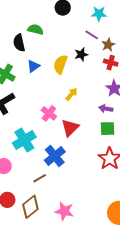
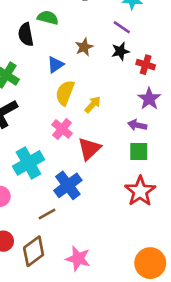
brown star: (108, 45) -> (84, 47), moved
black star: (81, 54) -> (120, 51), moved
yellow semicircle: (60, 64) -> (65, 93), moved
blue triangle: (33, 66) -> (55, 65), moved

